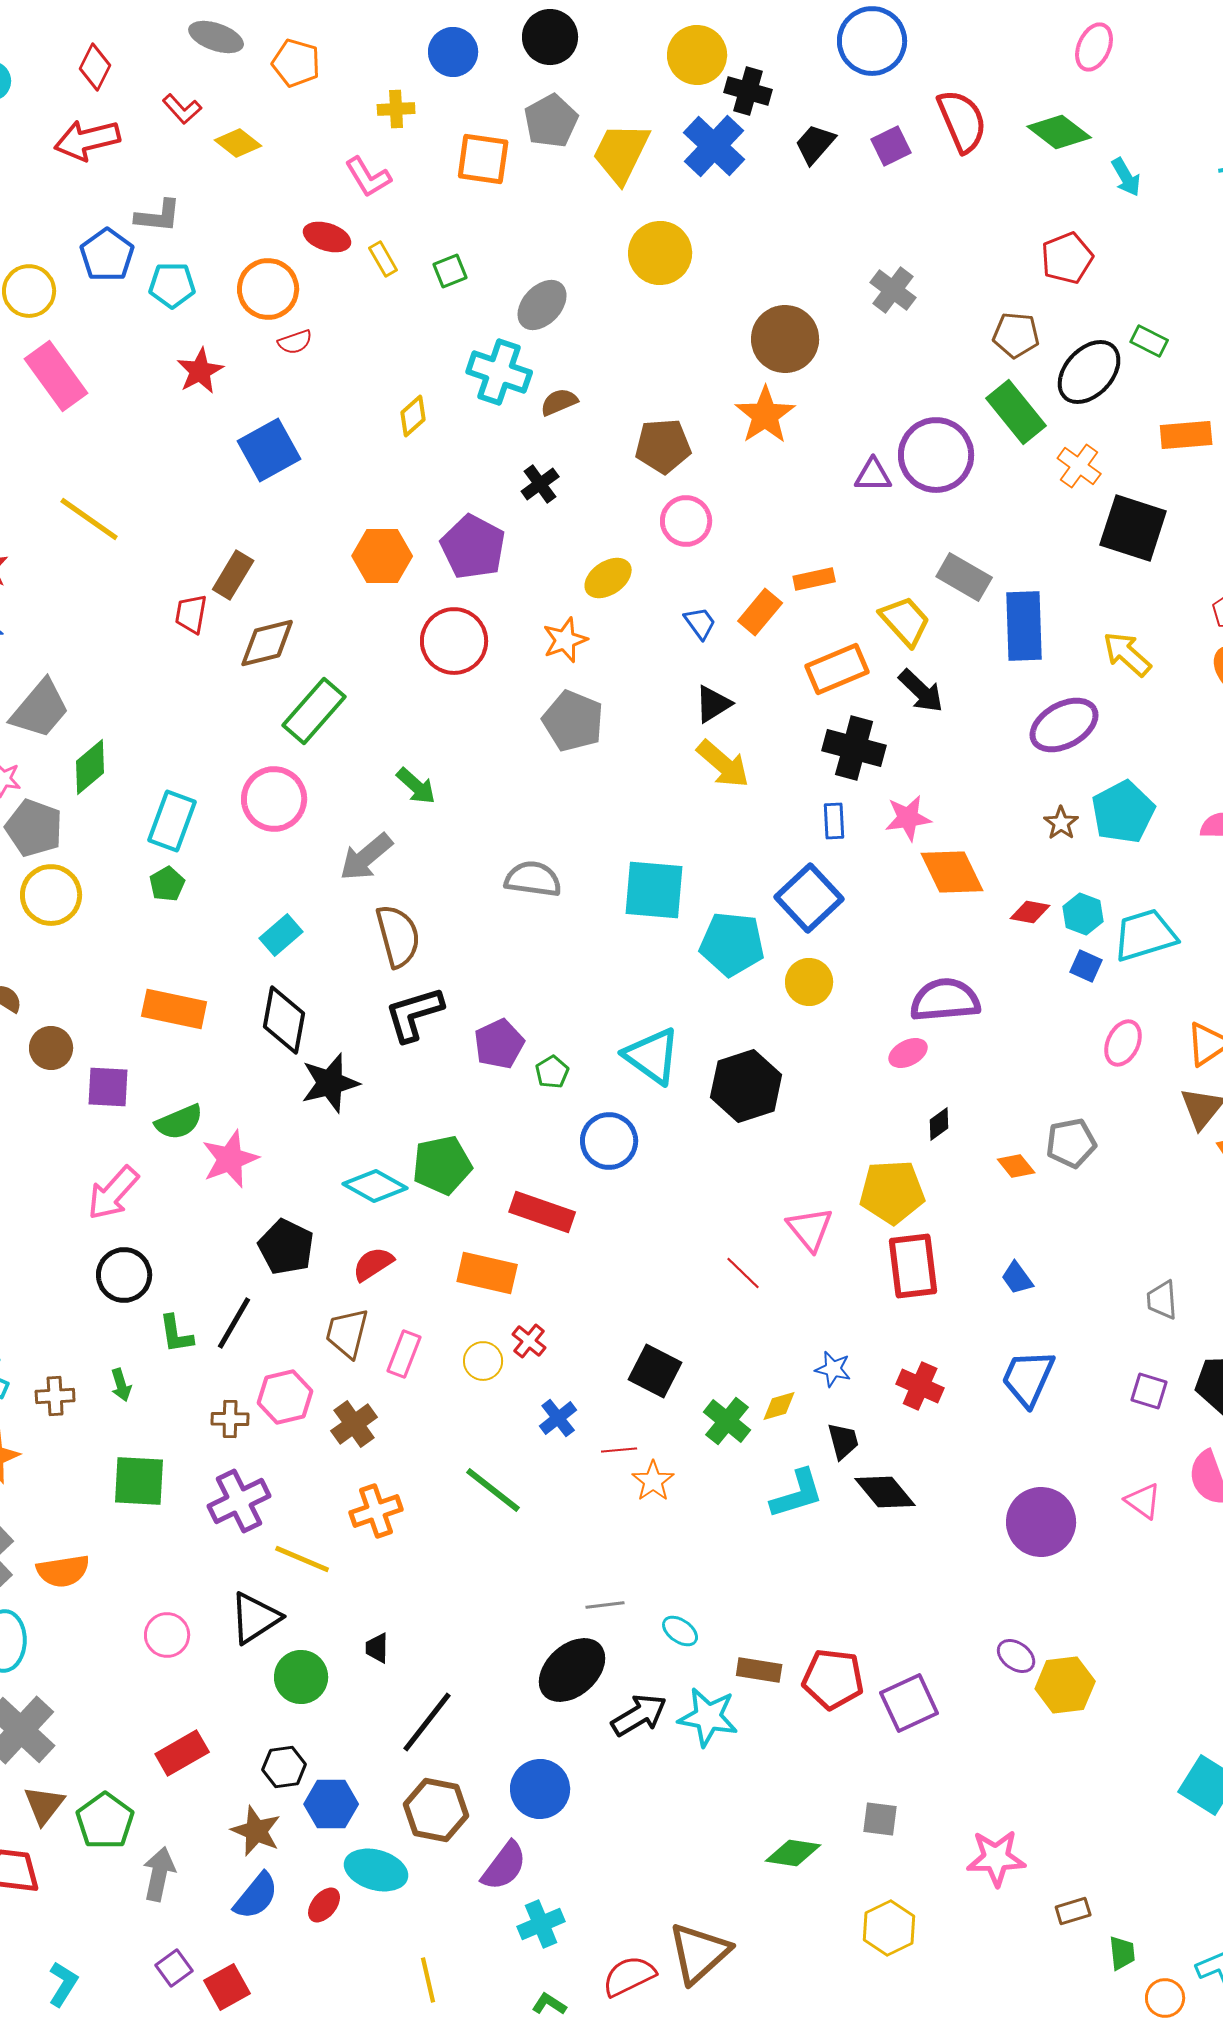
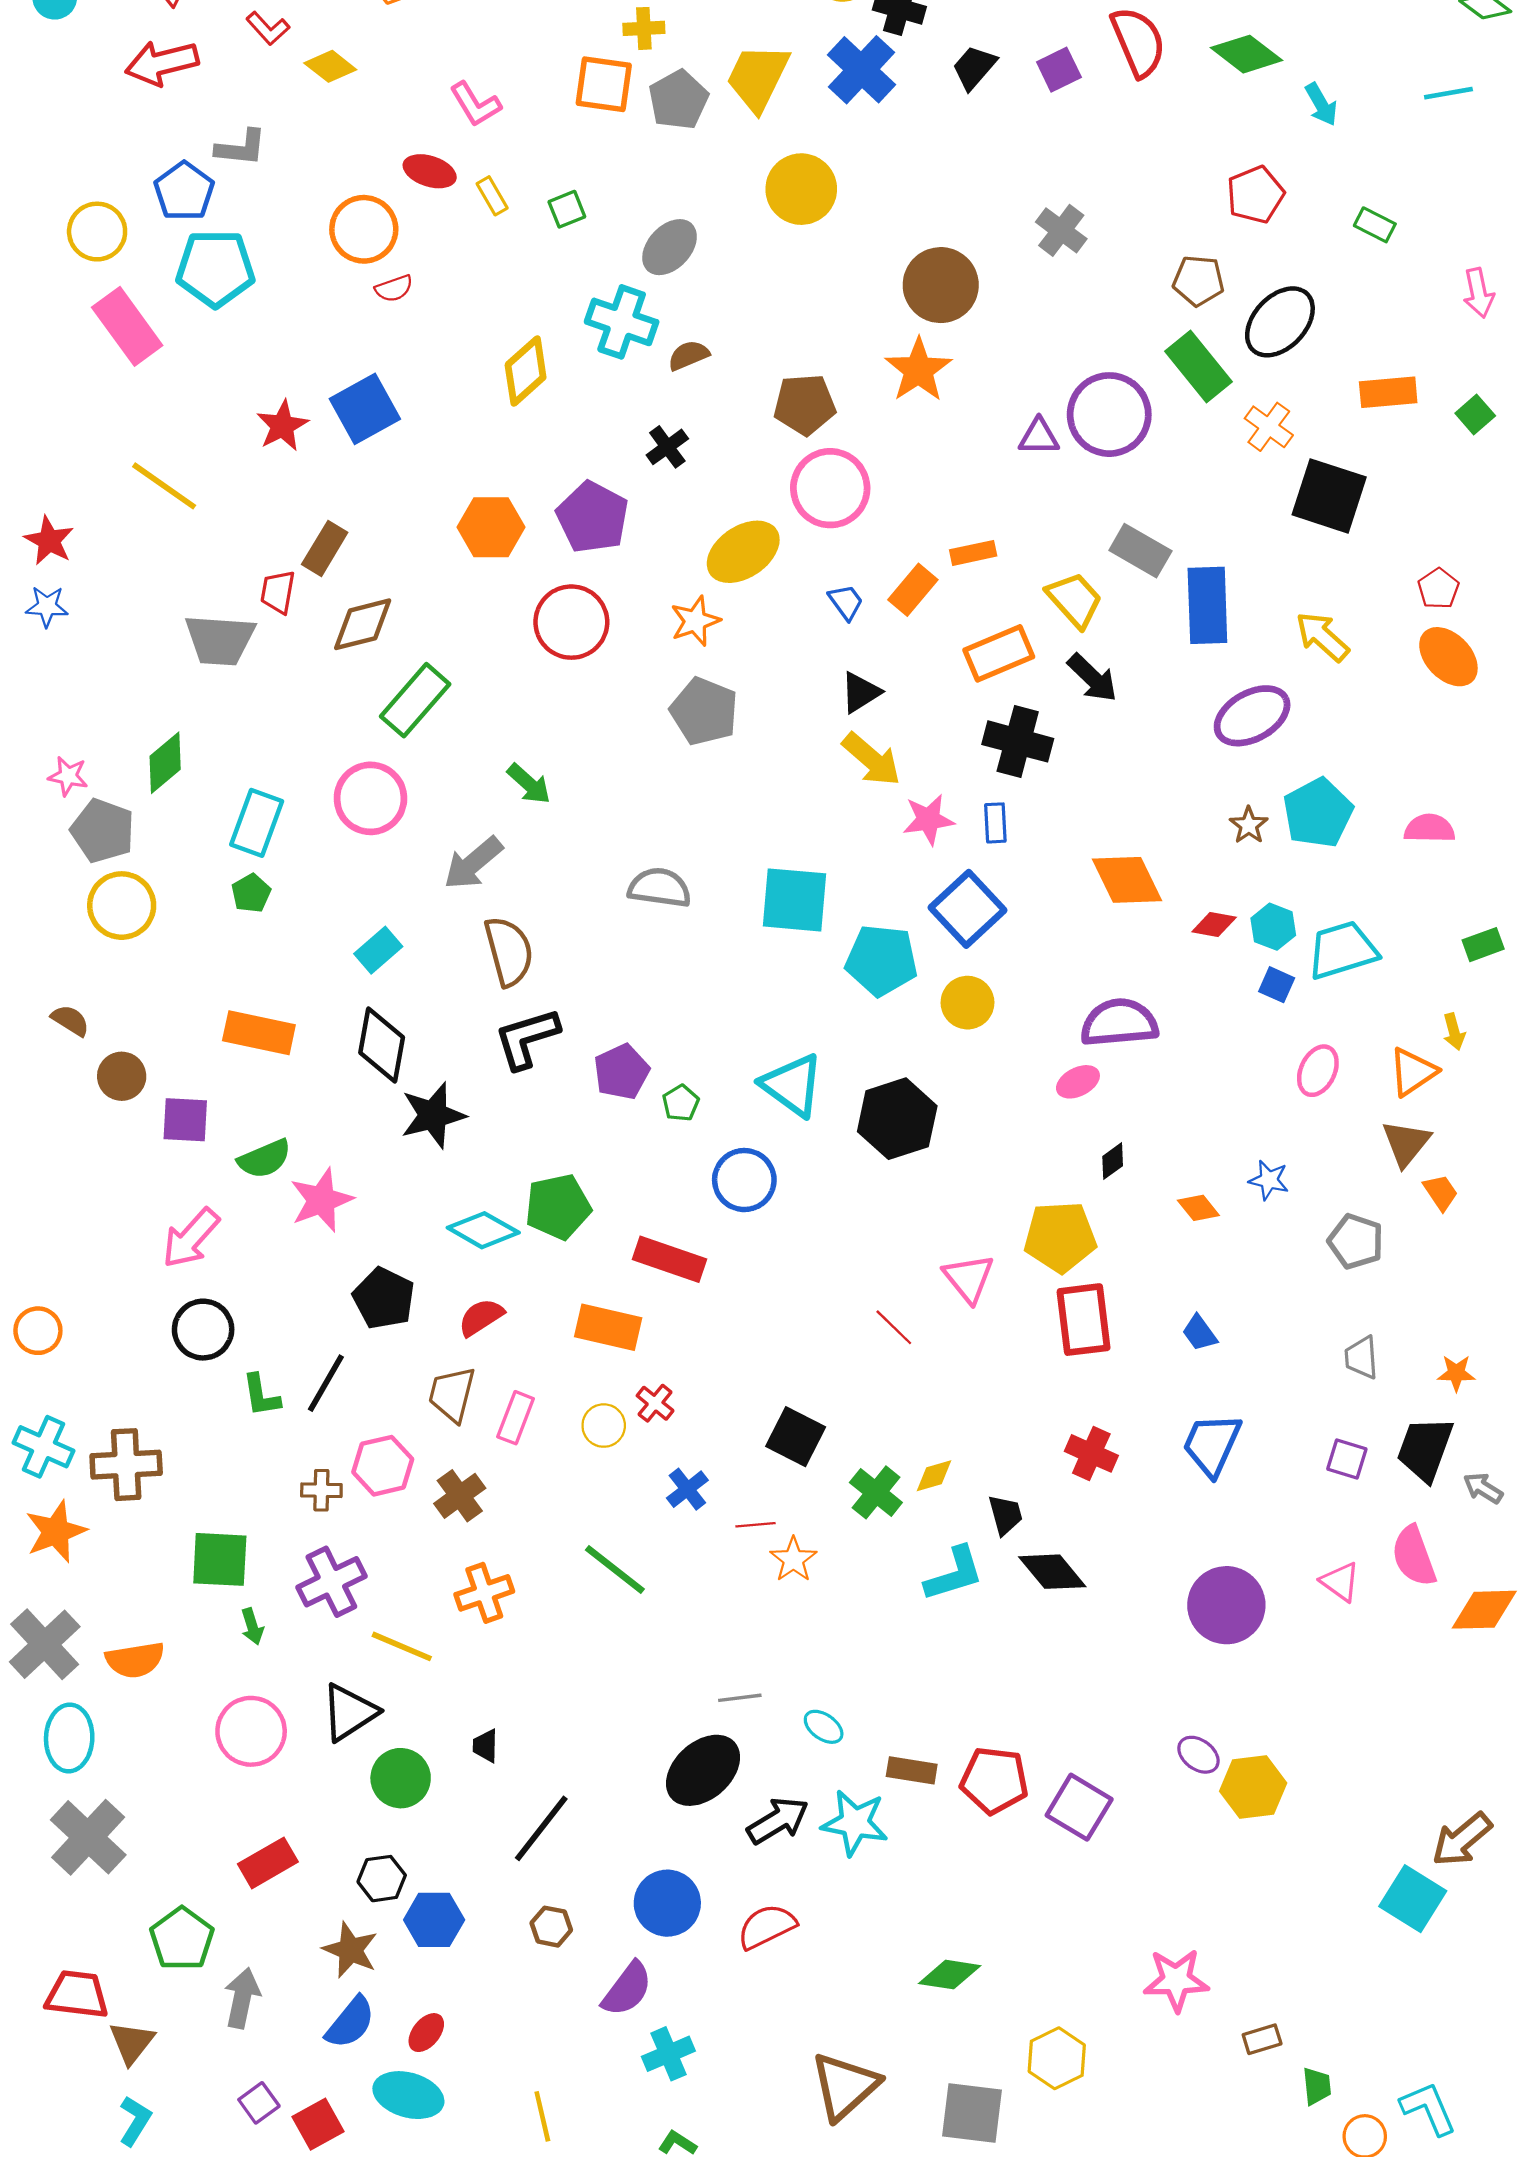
yellow cross: (396, 109) -> (644, 28), moved
gray pentagon: (551, 121) -> (678, 100), moved
cyan pentagon: (172, 285) -> (215, 268), moved, size x1.5
green rectangle: (1149, 341) -> (1375, 225), moved
red star: (200, 371) -> (282, 426), moved
yellow diamond: (413, 416) -> (526, 371), size x1.5
pink circle: (686, 521) -> (830, 488), size x1.4
yellow ellipse: (608, 578) -> (743, 552), size x1.4
gray trapezoid: (40, 709) -> (220, 640), moved, turned 54
pink star: (908, 818) -> (928, 820), moved
gray pentagon: (1071, 1143) -> (1356, 1241), moved, turned 30
blue star: (833, 1369) -> (1269, 1180), moved
green arrow: (121, 1385) -> (252, 1626), moved
brown cross: (55, 1396) -> (126, 1465), size x1.6
pink circle: (167, 1635) -> (251, 1731), size x1.4
purple square: (909, 1703) -> (1079, 1807), turned -34
brown triangle: (44, 1805) -> (132, 2043), moved
brown hexagon: (436, 1810) -> (551, 1927), size x0.6
gray square: (880, 1819) -> (972, 2113), moved, size x1.6
cyan ellipse: (376, 1870) -> (408, 2095), moved
red semicircle: (629, 1976) -> (767, 1927), moved

